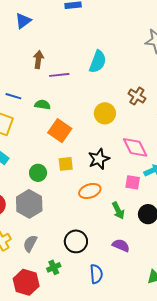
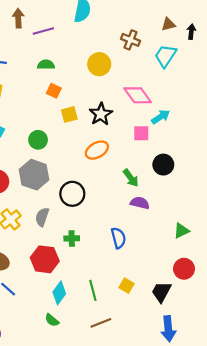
green semicircle: (42, 105) -> (46, 65), moved
orange square: (60, 131) -> (54, 91), size x0.6
yellow square: (66, 164) -> (69, 114), moved
green arrow: (118, 211) -> (131, 178), moved
black circle: (76, 241) -> (72, 194), moved
green cross: (54, 267) -> (72, 238), turned 32

